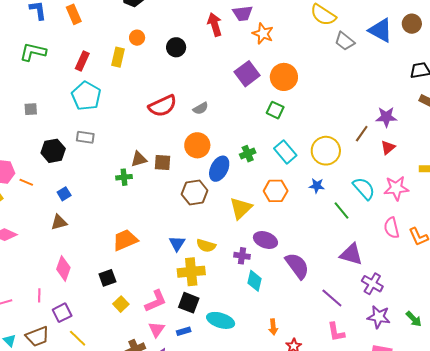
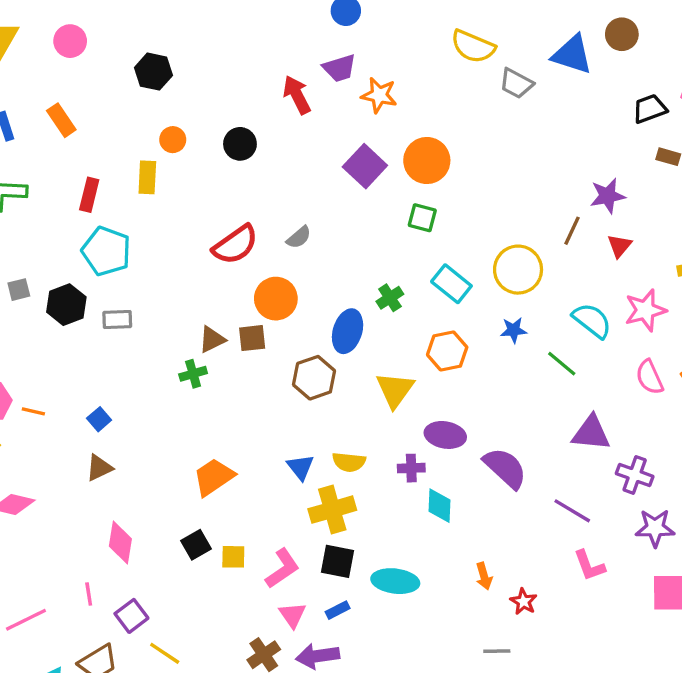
orange circle: (197, 145) -> (276, 299), moved
black hexagon: (53, 151) -> (66, 305), moved
yellow square: (121, 304) -> (233, 557), moved, turned -35

